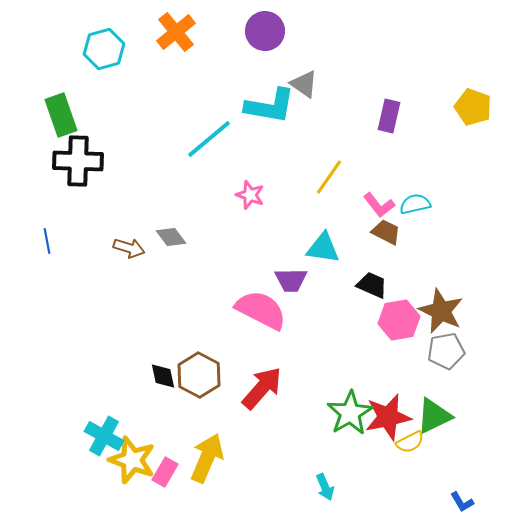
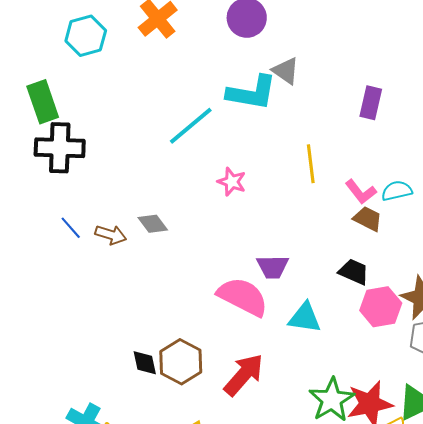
yellow line: (329, 177) -> (311, 164), turned -42
blue line: (47, 241) -> (71, 228), moved, turned -30
cyan triangle: (323, 248) -> (305, 318), moved

